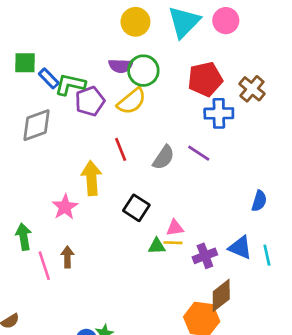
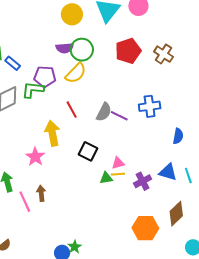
green L-shape: (70, 84) -> (33, 90), moved
purple pentagon: (90, 101) -> (45, 77), turned 30
blue cross: (219, 113) -> (150, 106), moved
purple line: (199, 153) -> (119, 116), moved
brown diamond: (221, 295) -> (176, 214), moved

